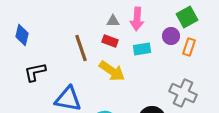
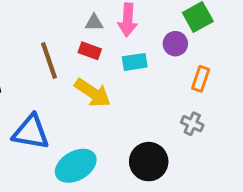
orange rectangle: (189, 47) -> (201, 79), moved
gray cross: (183, 93) -> (192, 124), size x0.6

